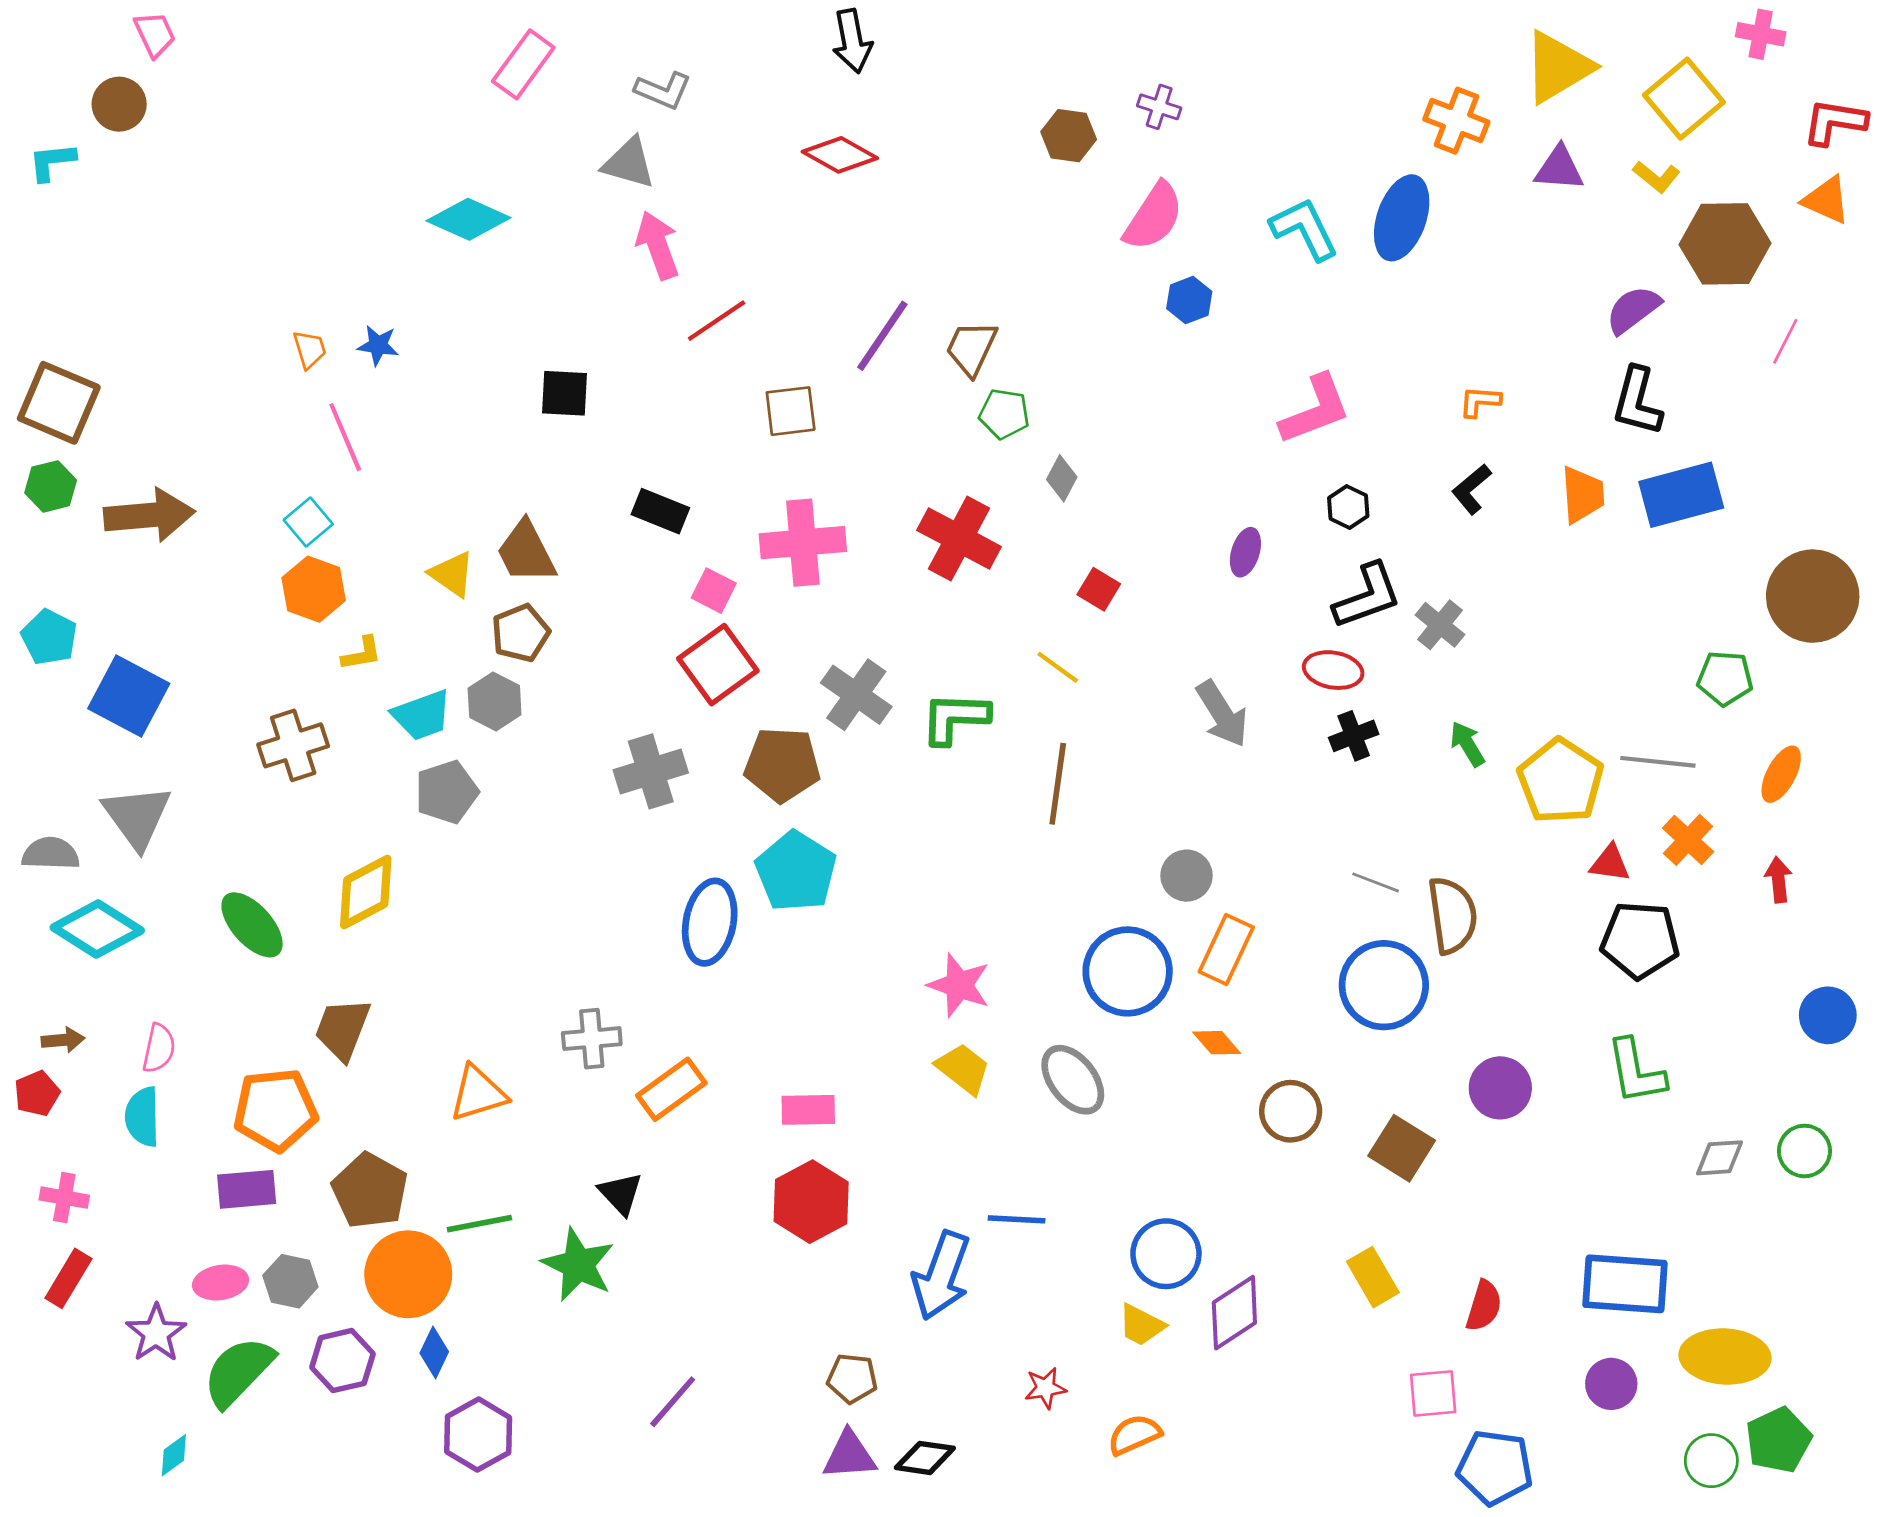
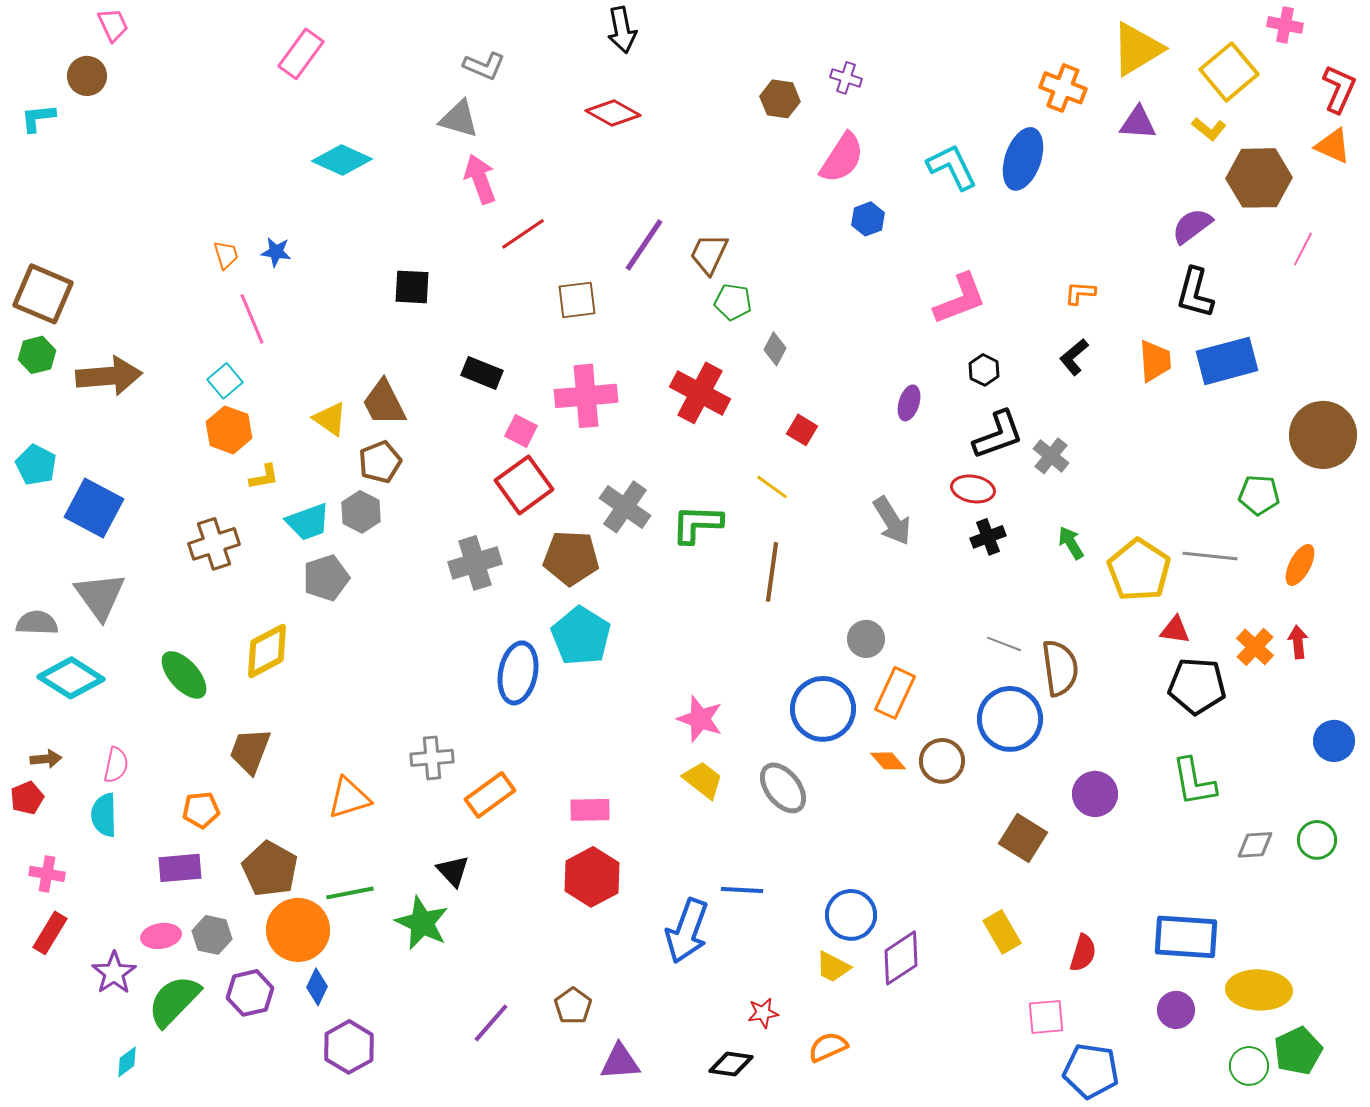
pink rectangle: (523, 64) -> (301, 54), moved
red L-shape: (1835, 122) -> (1339, 89), turned 105
orange cross: (1688, 840) -> (1255, 647), moved
orange pentagon: (275, 1110) -> (201, 810), size x0.6
brown circle: (1291, 1111) -> (942, 761), moved
brown pentagon: (852, 1378) -> (573, 1006), moved, turned 30
black diamond: (925, 1458) -> (731, 1064), moved

